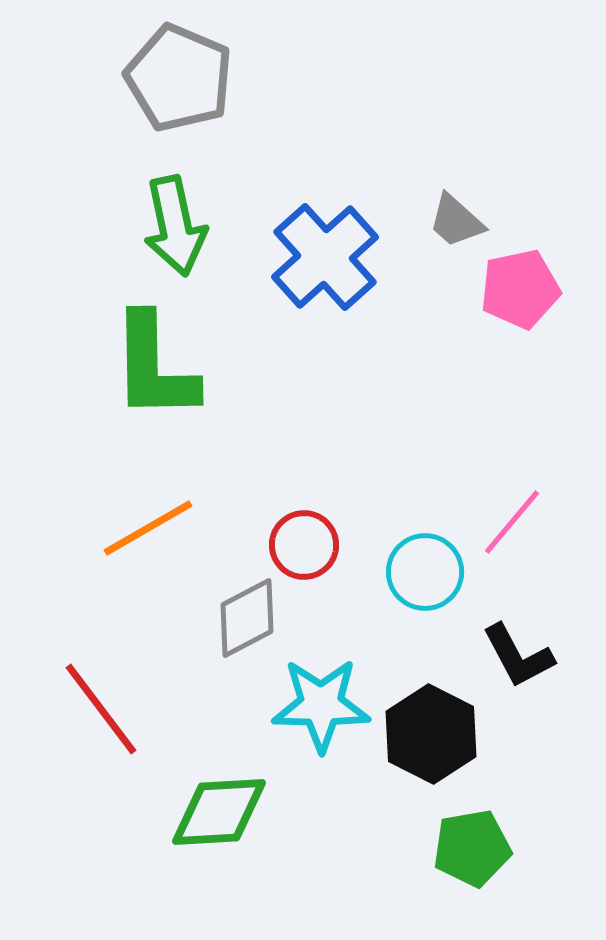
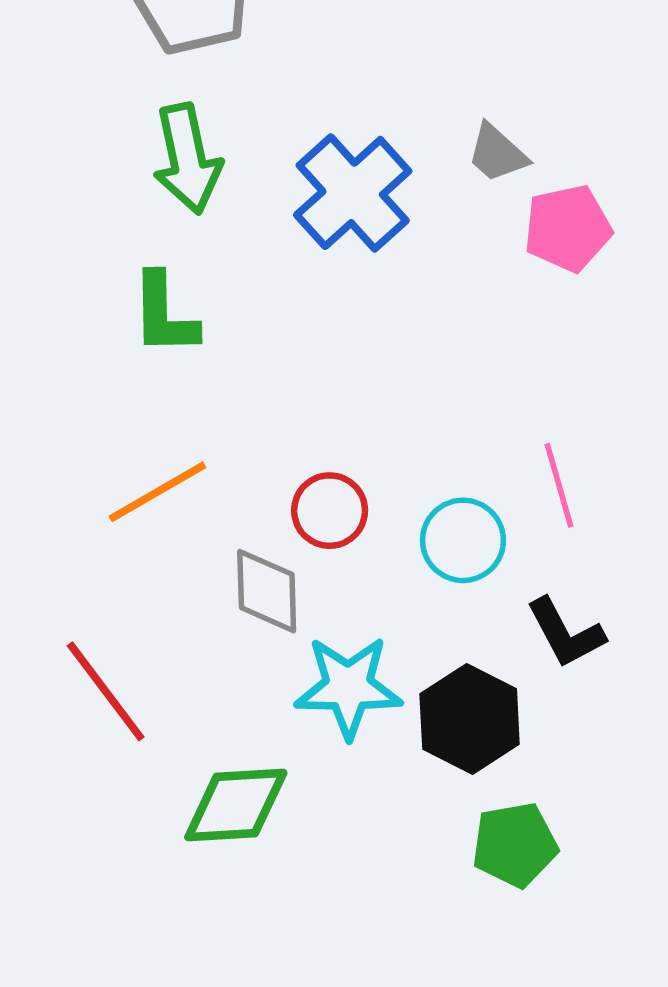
green L-shape: (154, 367) -> (164, 314), size x0.7
pink line: (512, 522) -> (559, 485), turned -56
gray diamond: (247, 618) -> (267, 591), turned -64

